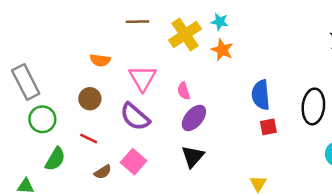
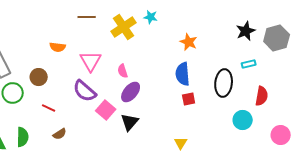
orange star: (222, 50) -> (189, 42), moved
brown circle: (90, 99) -> (39, 77), moved
green semicircle: (55, 159) -> (23, 137), moved, turned -30
pink square: (134, 162) -> (106, 110), moved

